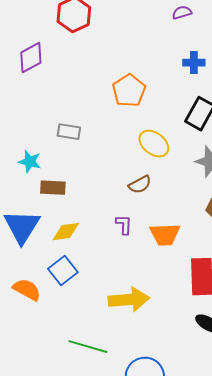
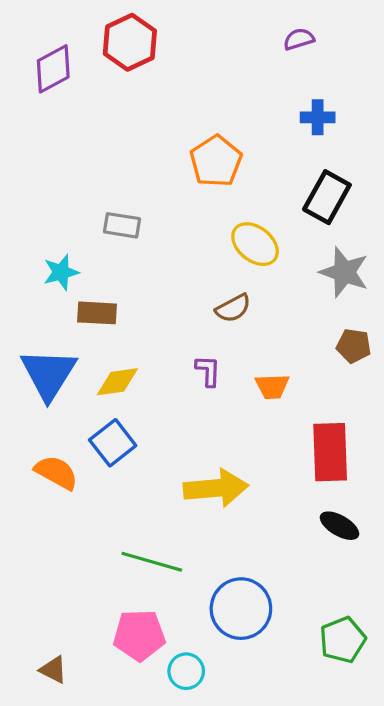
purple diamond: (31, 58) -> (53, 69), moved
cyan star: (30, 162) -> (61, 272), turned -30
orange trapezoid: (165, 235) -> (272, 386), size x0.7

